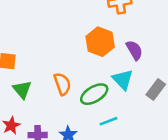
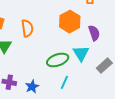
orange semicircle: (62, 84) -> (27, 28), moved
cyan line: (109, 121) -> (64, 82), turned -56

